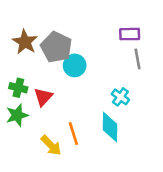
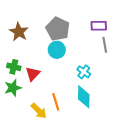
gray pentagon: (56, 47) -> (58, 29), moved
cyan cross: (120, 97) -> (84, 72), moved

